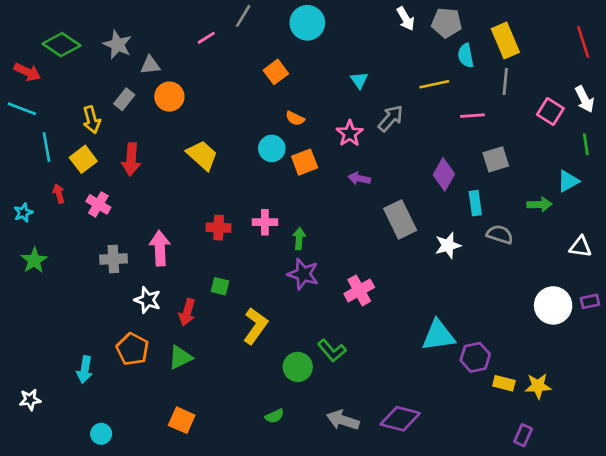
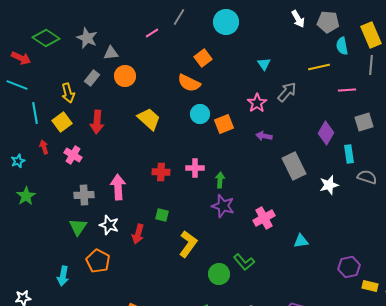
orange semicircle: (295, 118) -> (189, 83), moved, size x1.6
cyan triangle: (438, 335) -> (301, 241), moved, size x0.6
green triangle: (180, 357) -> (78, 227), moved, turned -30

